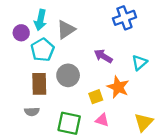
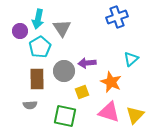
gray triangle: (66, 30) -> (62, 28), turned -30
purple arrow: (103, 56) -> (87, 63), moved, turned -36
yellow square: (96, 97) -> (82, 92), moved
pink triangle: (102, 120) -> (109, 112), moved, size x1.6

